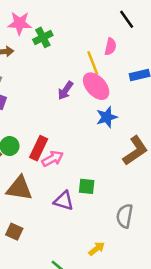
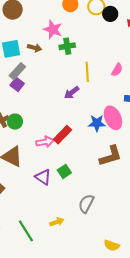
yellow line: (93, 63) -> (87, 72), moved
pink ellipse: (96, 86) -> (113, 118), moved
red rectangle: (39, 148) -> (62, 135), moved
green square: (87, 186) -> (64, 171), turned 32

